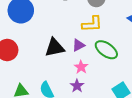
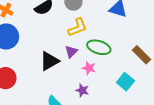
pink star: (81, 67) -> (89, 68), moved

